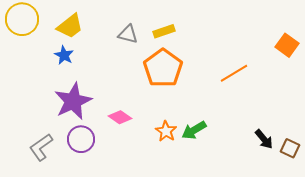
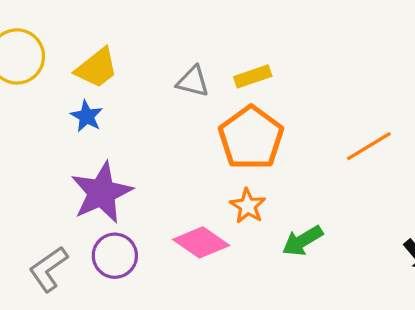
pink diamond: (120, 117) -> (201, 242), moved, size x1.4
orange star: (166, 131) -> (248, 206), moved

